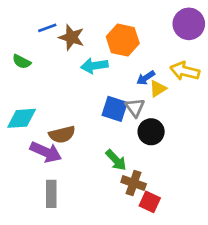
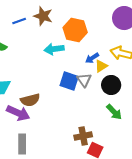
brown star: (71, 37) -> (43, 16), moved
black circle: (151, 132) -> (111, 85), moved
green arrow: (116, 160) -> (114, 112), moved
brown cross: (134, 183) -> (83, 136), turned -30

